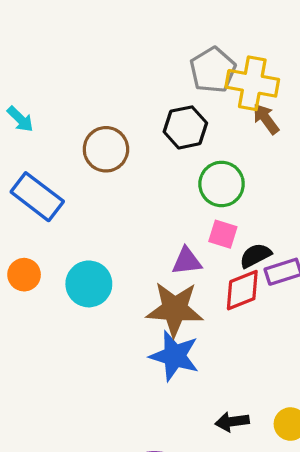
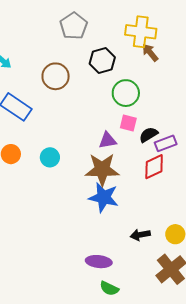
gray pentagon: (213, 70) -> (74, 26), moved
cyan circle: (89, 284) -> (50, 157), size x0.7
red diamond: (242, 290) -> (154, 167), moved

